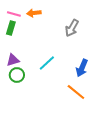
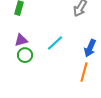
orange line: (76, 92) -> (84, 72), turned 66

